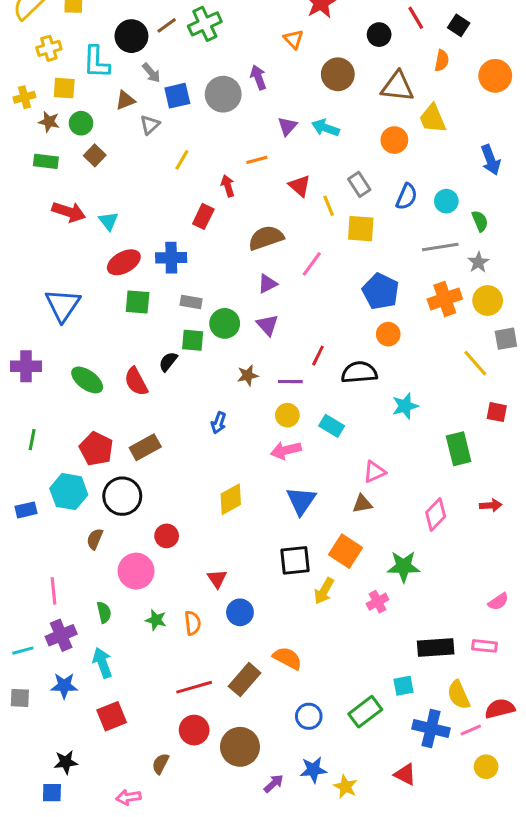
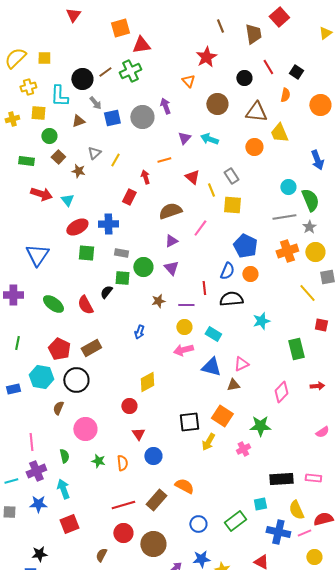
brown star: (49, 122) -> (78, 171), moved
gray triangle: (150, 125) -> (94, 153), moved
blue semicircle: (407, 197) -> (227, 271), moved
green semicircle: (480, 221) -> (310, 200), size x1.6
red line: (318, 356) -> (204, 288), turned -32
blue triangle: (301, 501) -> (211, 367), moved, turned -50
red circle: (167, 536) -> (129, 406), moved
pink semicircle: (498, 602) -> (322, 432), moved

